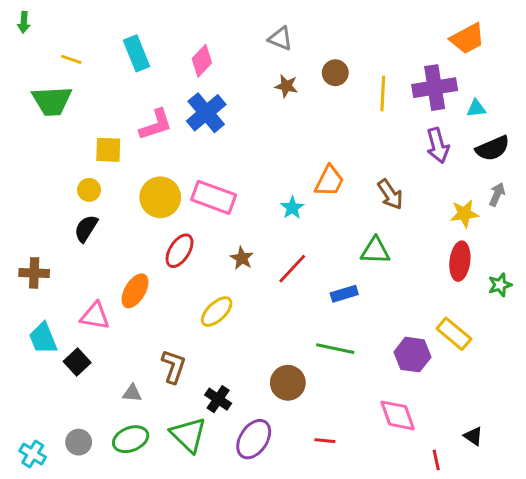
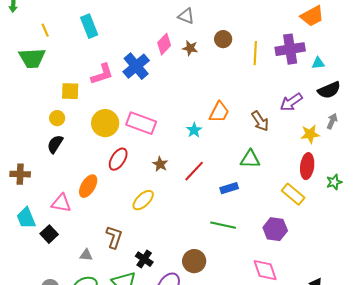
yellow line: (71, 59) -> (45, 30), turned 48
pink diamond: (202, 61) -> (164, 44), moved
purple arrow: (438, 145) -> (291, 102), moved, turned 70
yellow rectangle: (454, 334) -> (293, 194), moved
brown circle: (288, 383) -> (194, 261), moved

